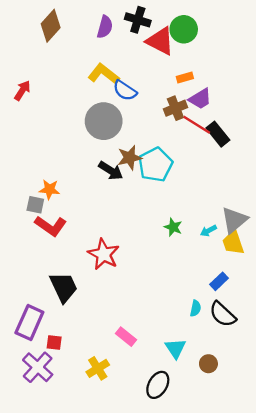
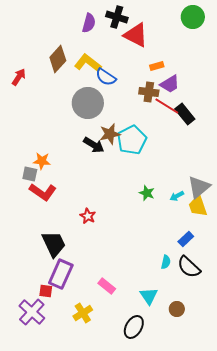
brown diamond: (51, 26) -> (58, 59), moved
green circle: (184, 29) -> (193, 17), moved
brown cross: (175, 108) -> (149, 92), turned 30
red star: (104, 254) -> (88, 216), size x0.6
purple rectangle: (29, 322) -> (61, 274), moved

